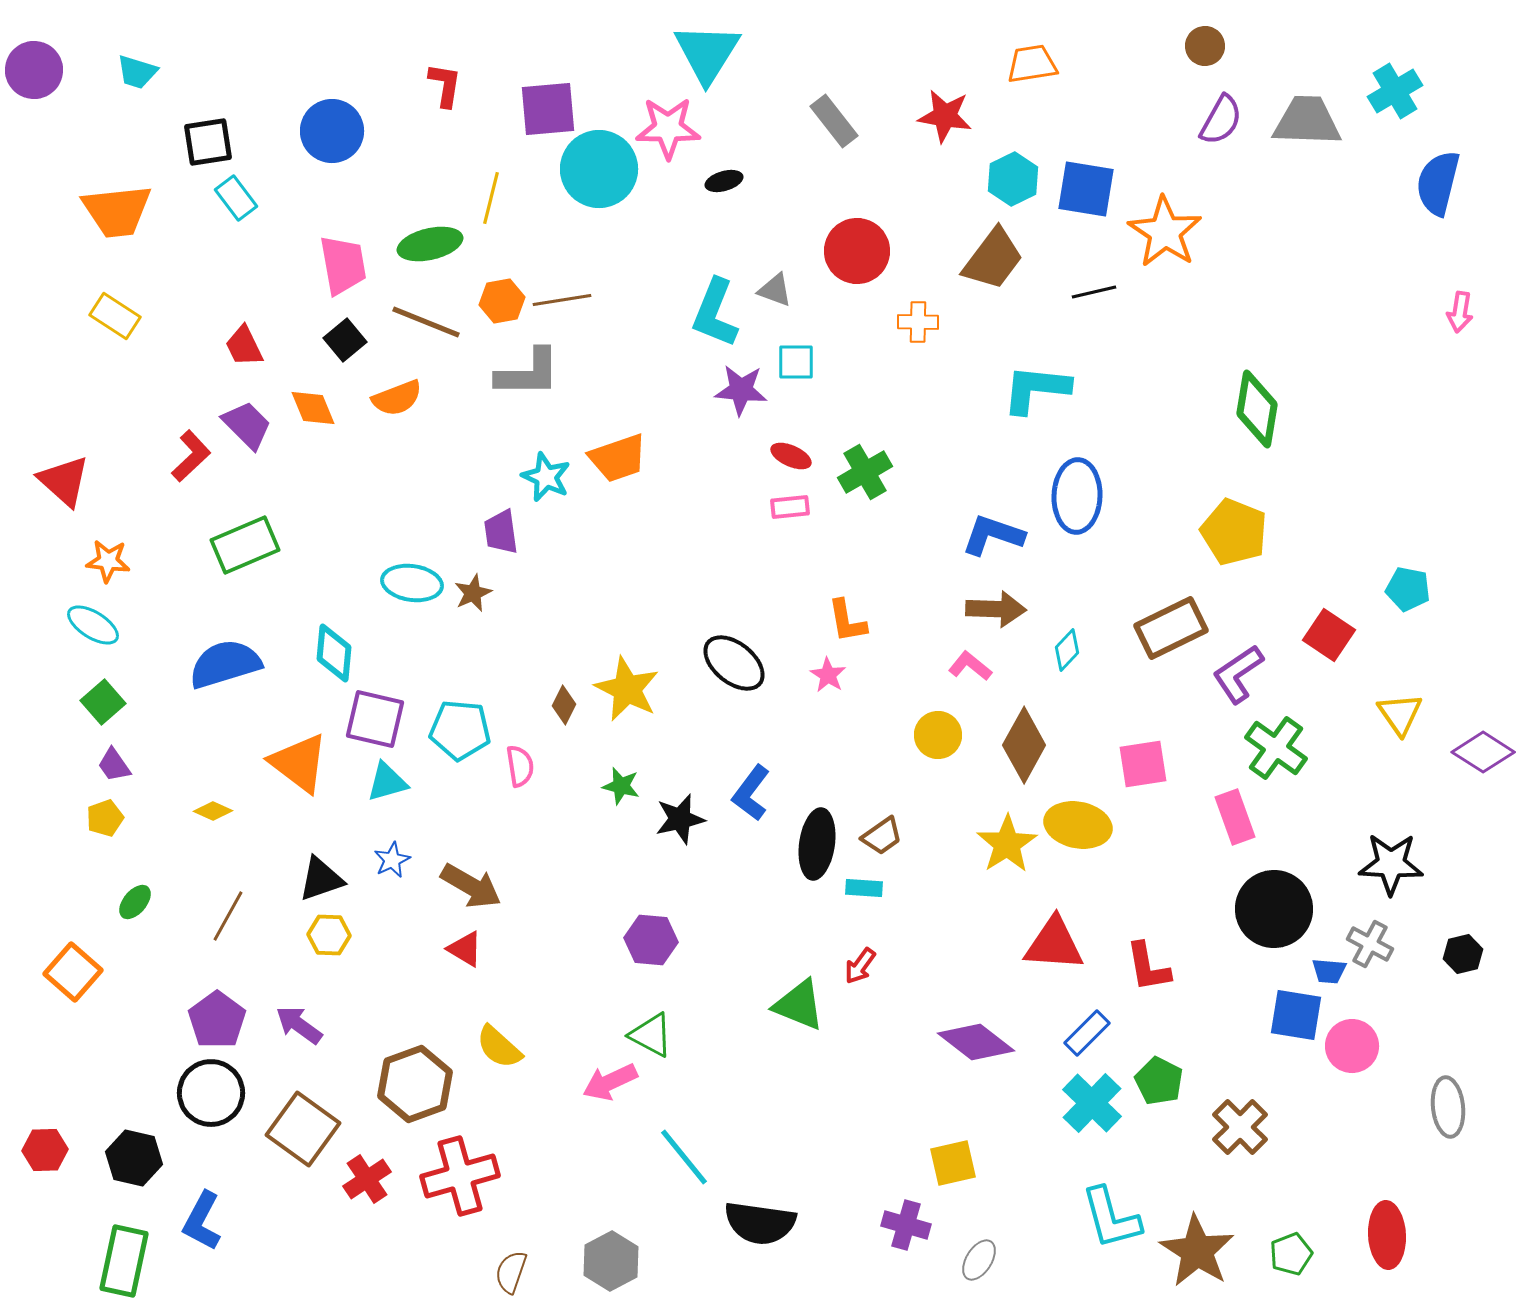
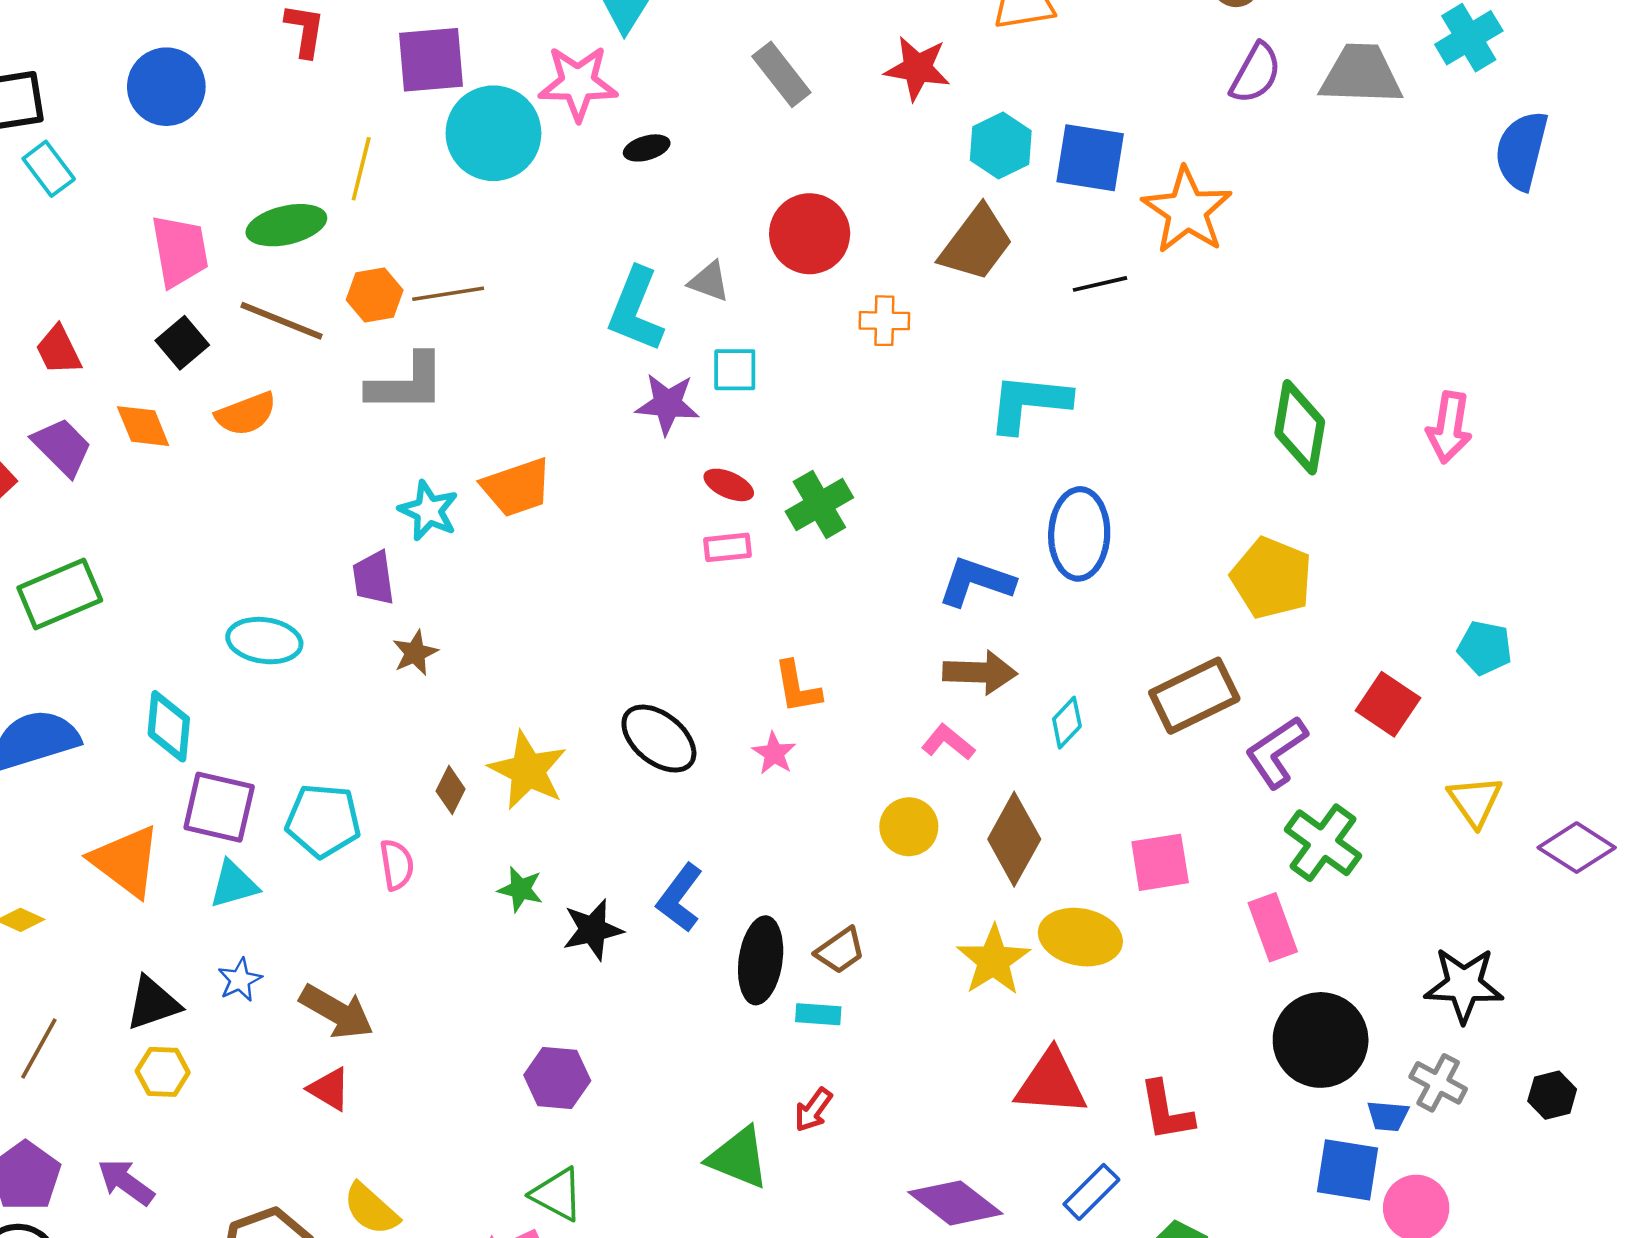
pink arrow: (1460, 312) -> (1449, 427), moved, size x1.4
brown star: (473, 593) -> (415, 653), moved

